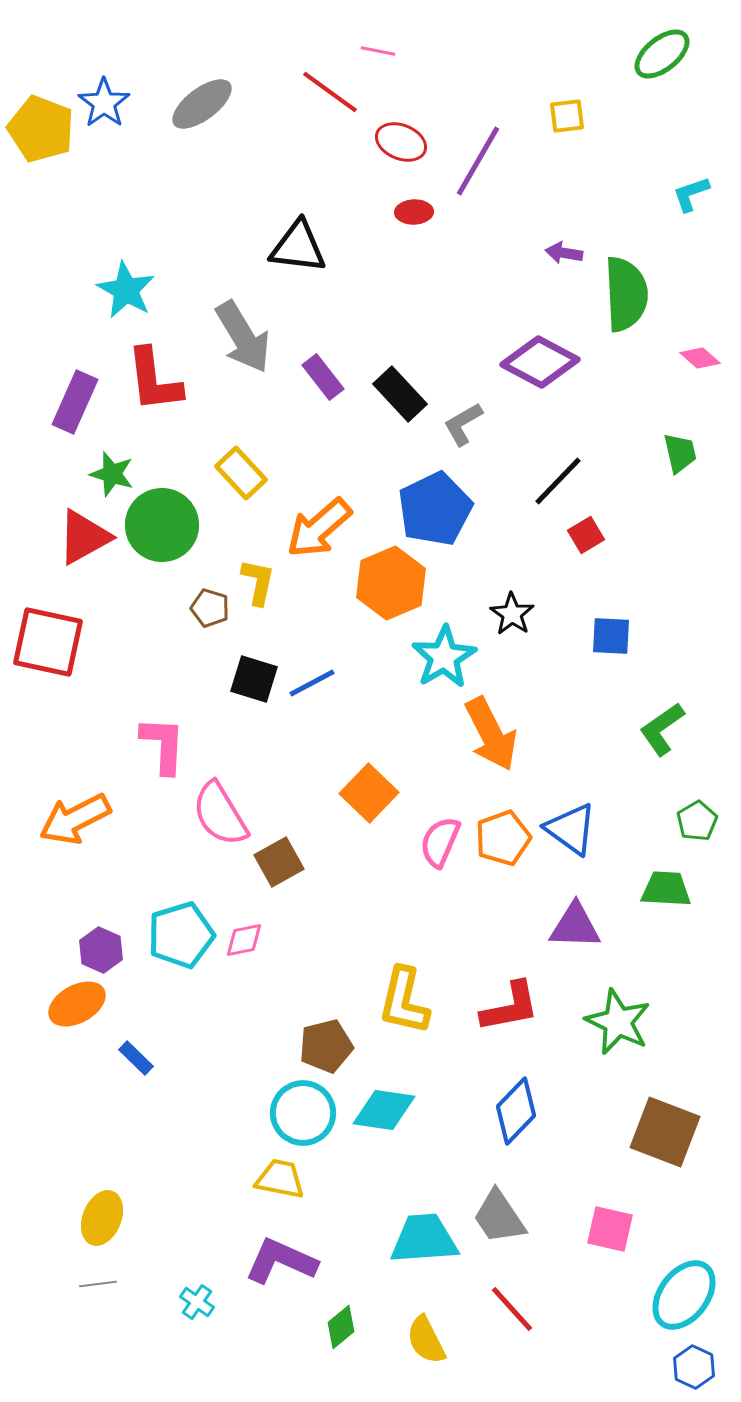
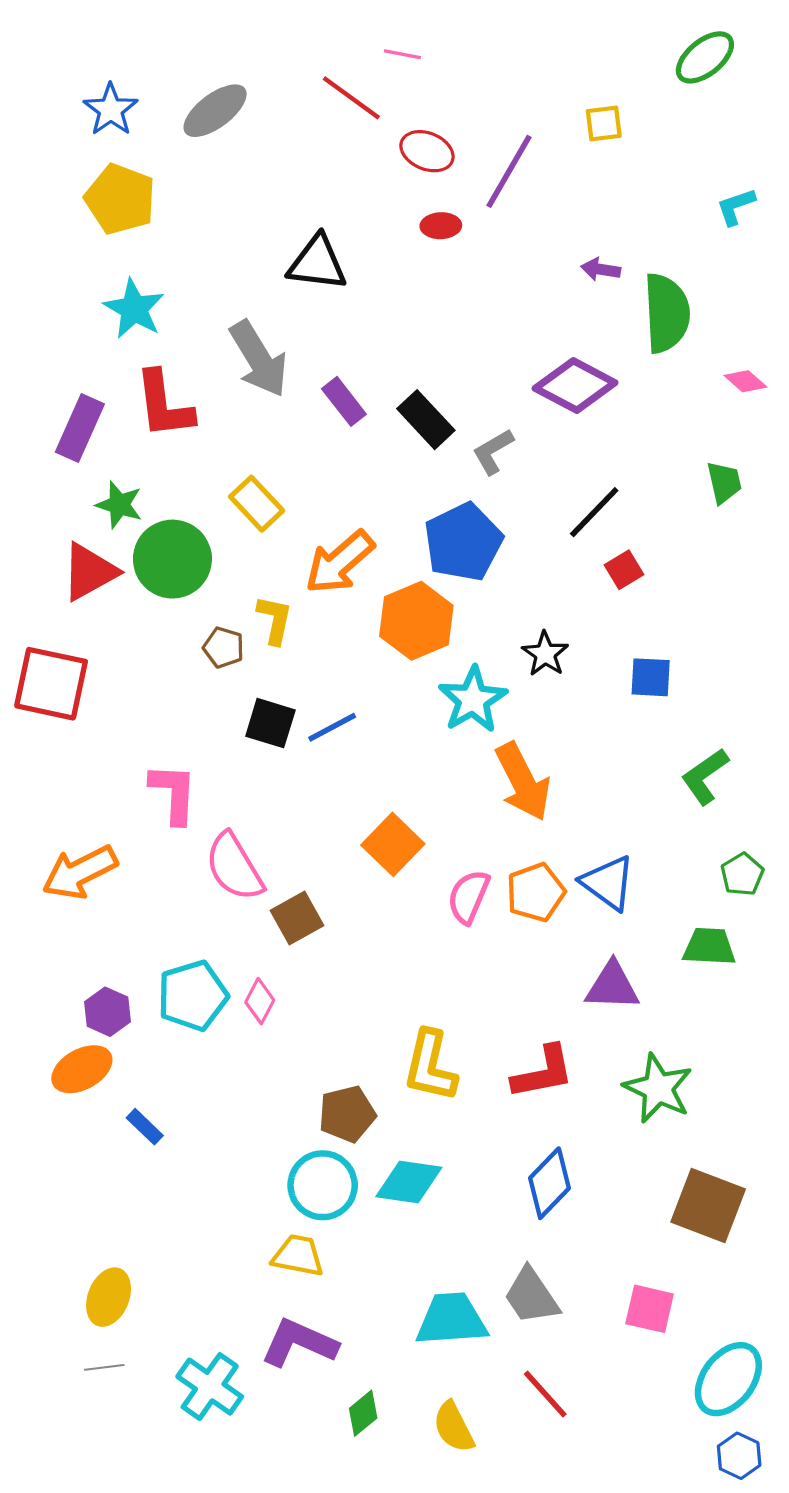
yellow pentagon: (41, 129) -> (120, 199), moved
pink diamond: (244, 940) -> (260, 1001), turned -51
cyan cross: (197, 1302) -> (210, 1387), size x1.8

